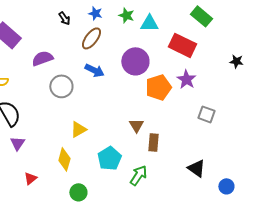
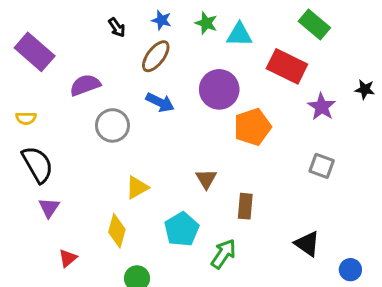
purple star: (186, 79) -> (322, 107), moved
brown triangle: (136, 125) -> (206, 179), moved

